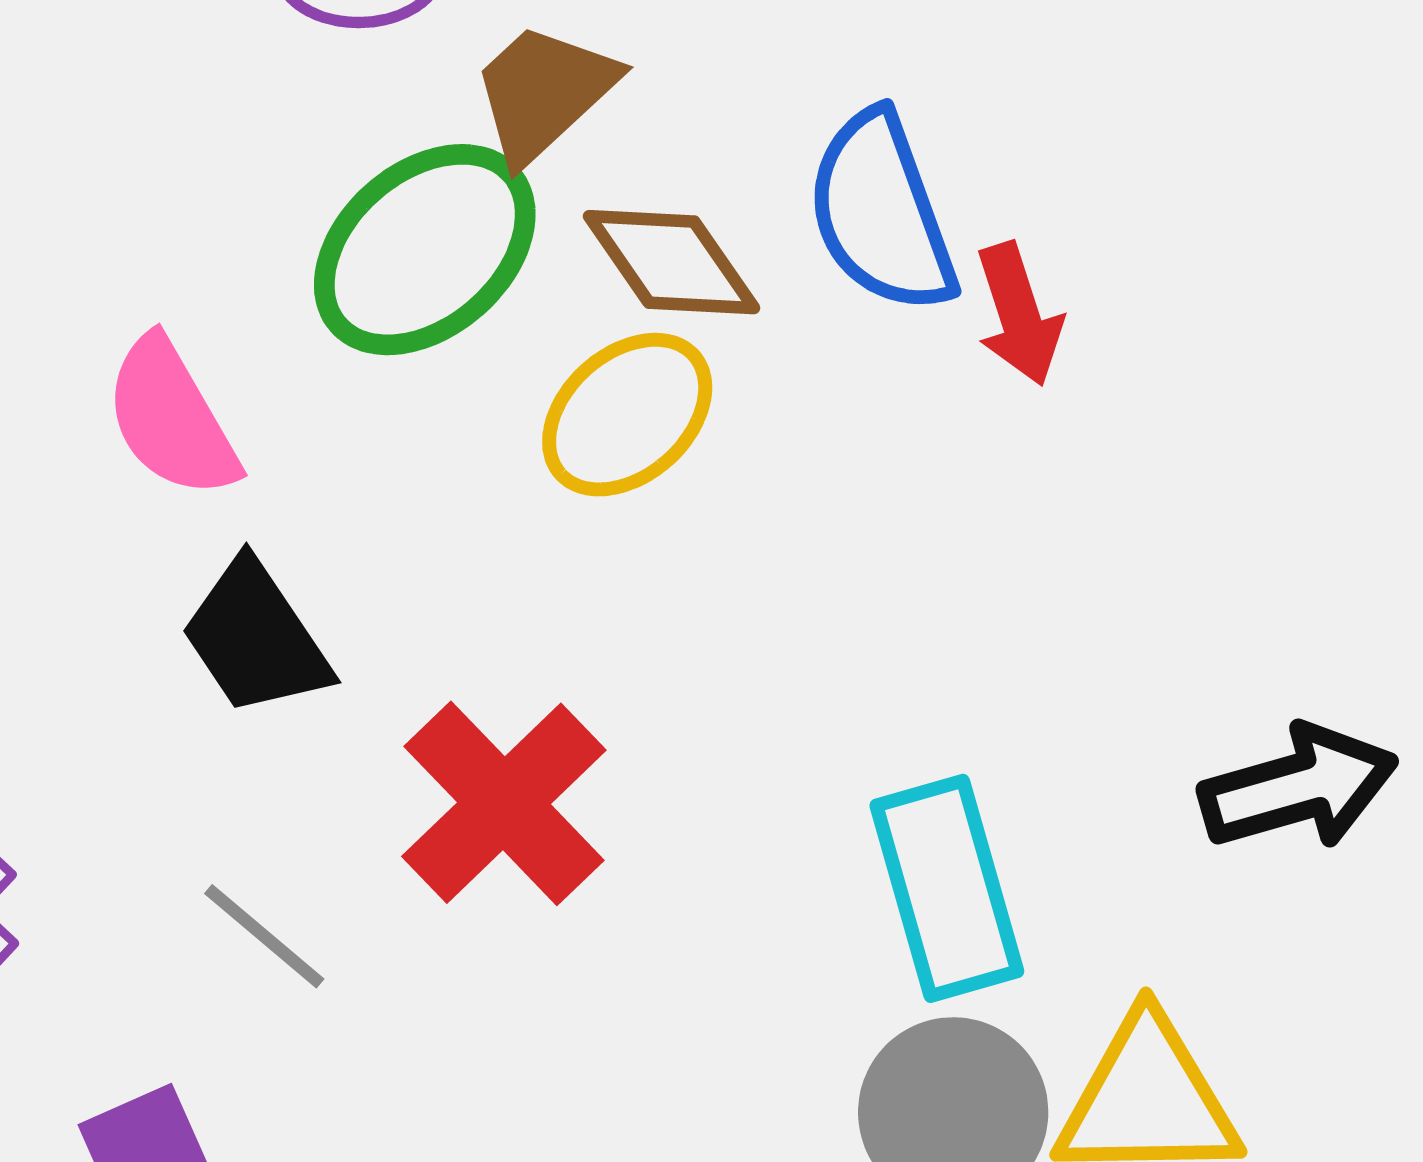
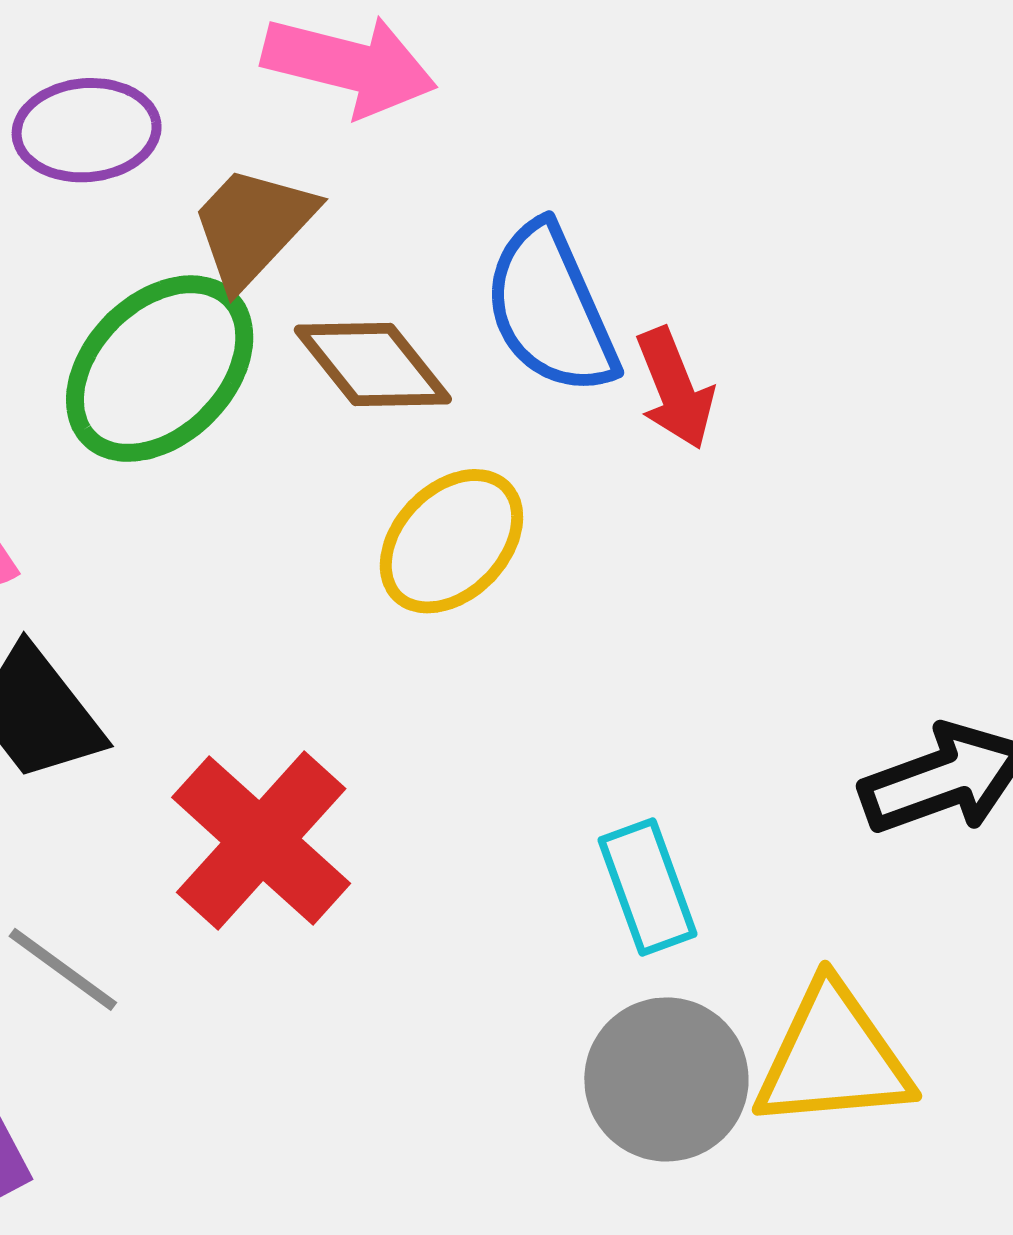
yellow ellipse: (627, 415) -> (451, 541), moved
cyan rectangle: (947, 888) -> (647, 887), size x0.7

